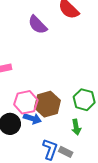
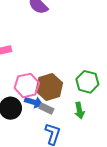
gray rectangle: (66, 152) -> (46, 109), moved

